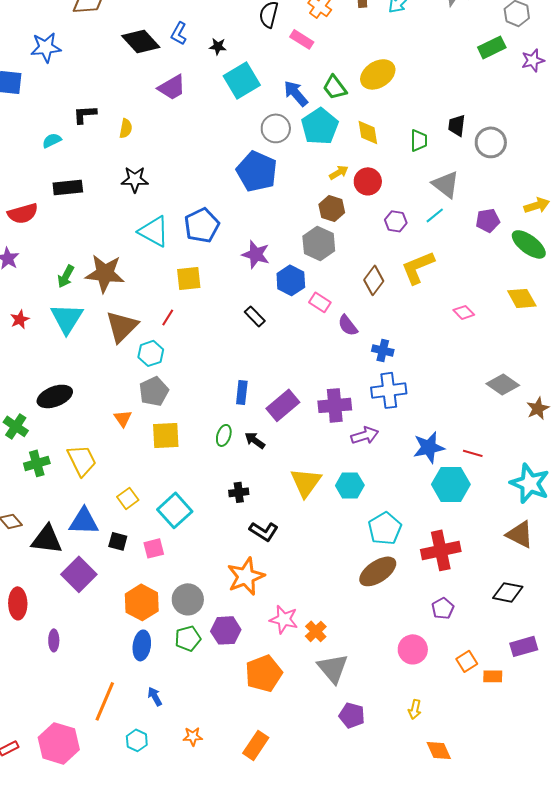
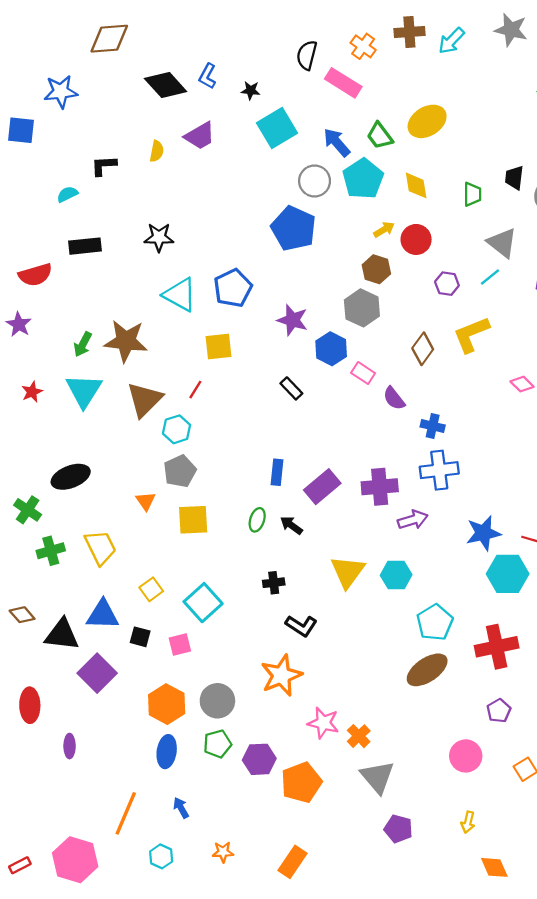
pink rectangle: (302, 39) -> (343, 83), size x1.4
yellow semicircle: (126, 128) -> (157, 151), moved
purple hexagon: (226, 630) -> (259, 759), moved

